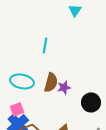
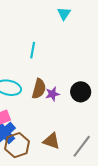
black circle: (91, 102) -> (81, 92), moved

